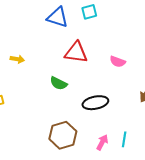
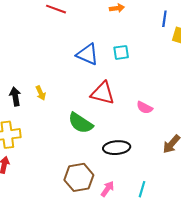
yellow arrow: (17, 59) -> (41, 93), turned 48
green semicircle: (59, 83) -> (81, 123), size x1.4
pink arrow: (102, 142) -> (107, 189), moved

